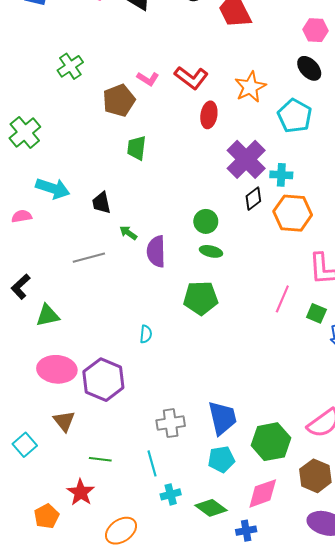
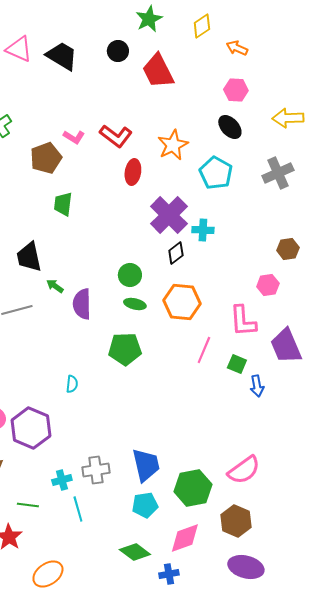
black trapezoid: (101, 203) -> (29, 257), size x1.4
orange hexagon: (293, 213) -> (182, 302), moved
cyan cross: (171, 494) -> (62, 480), moved

